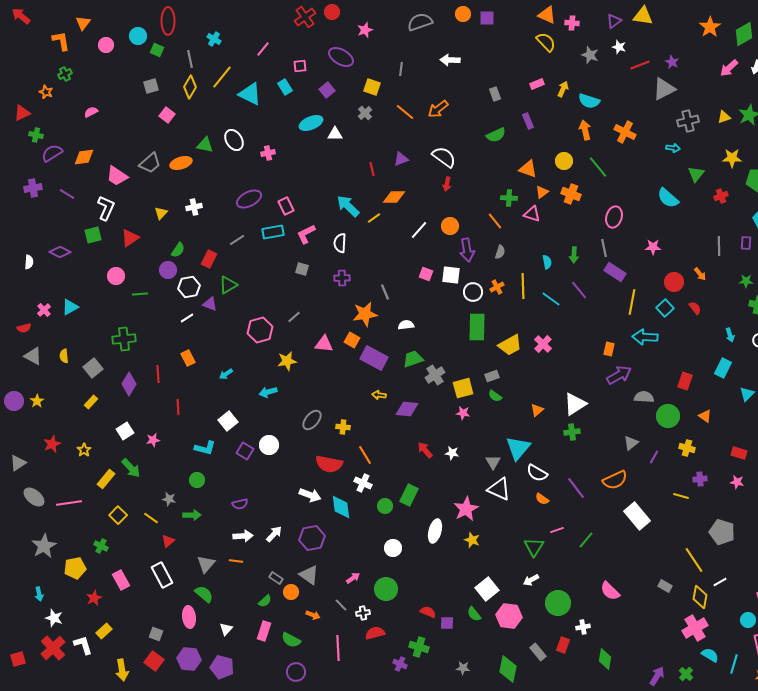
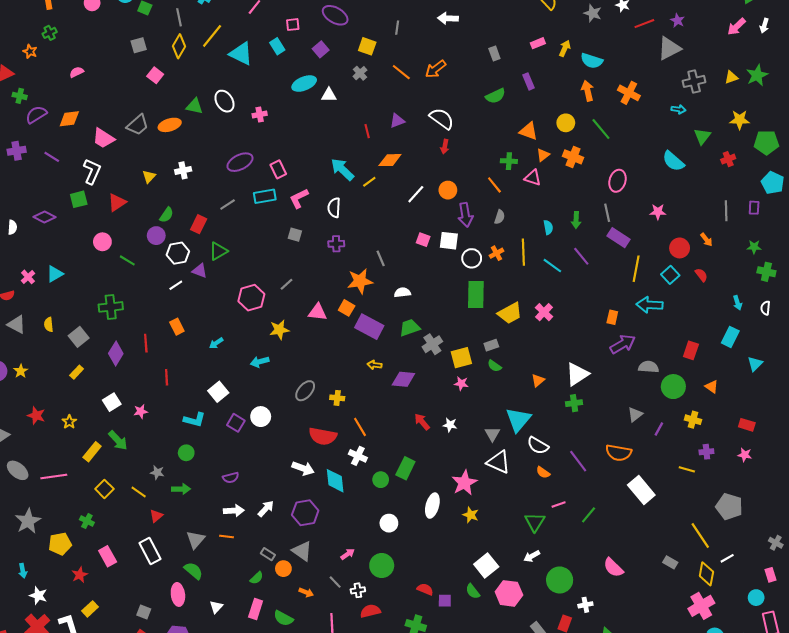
green line: (140, 294) -> (127, 260), turned 35
red star: (52, 444) -> (36, 416), turned -30
orange semicircle: (615, 480) -> (619, 453), turned 35

